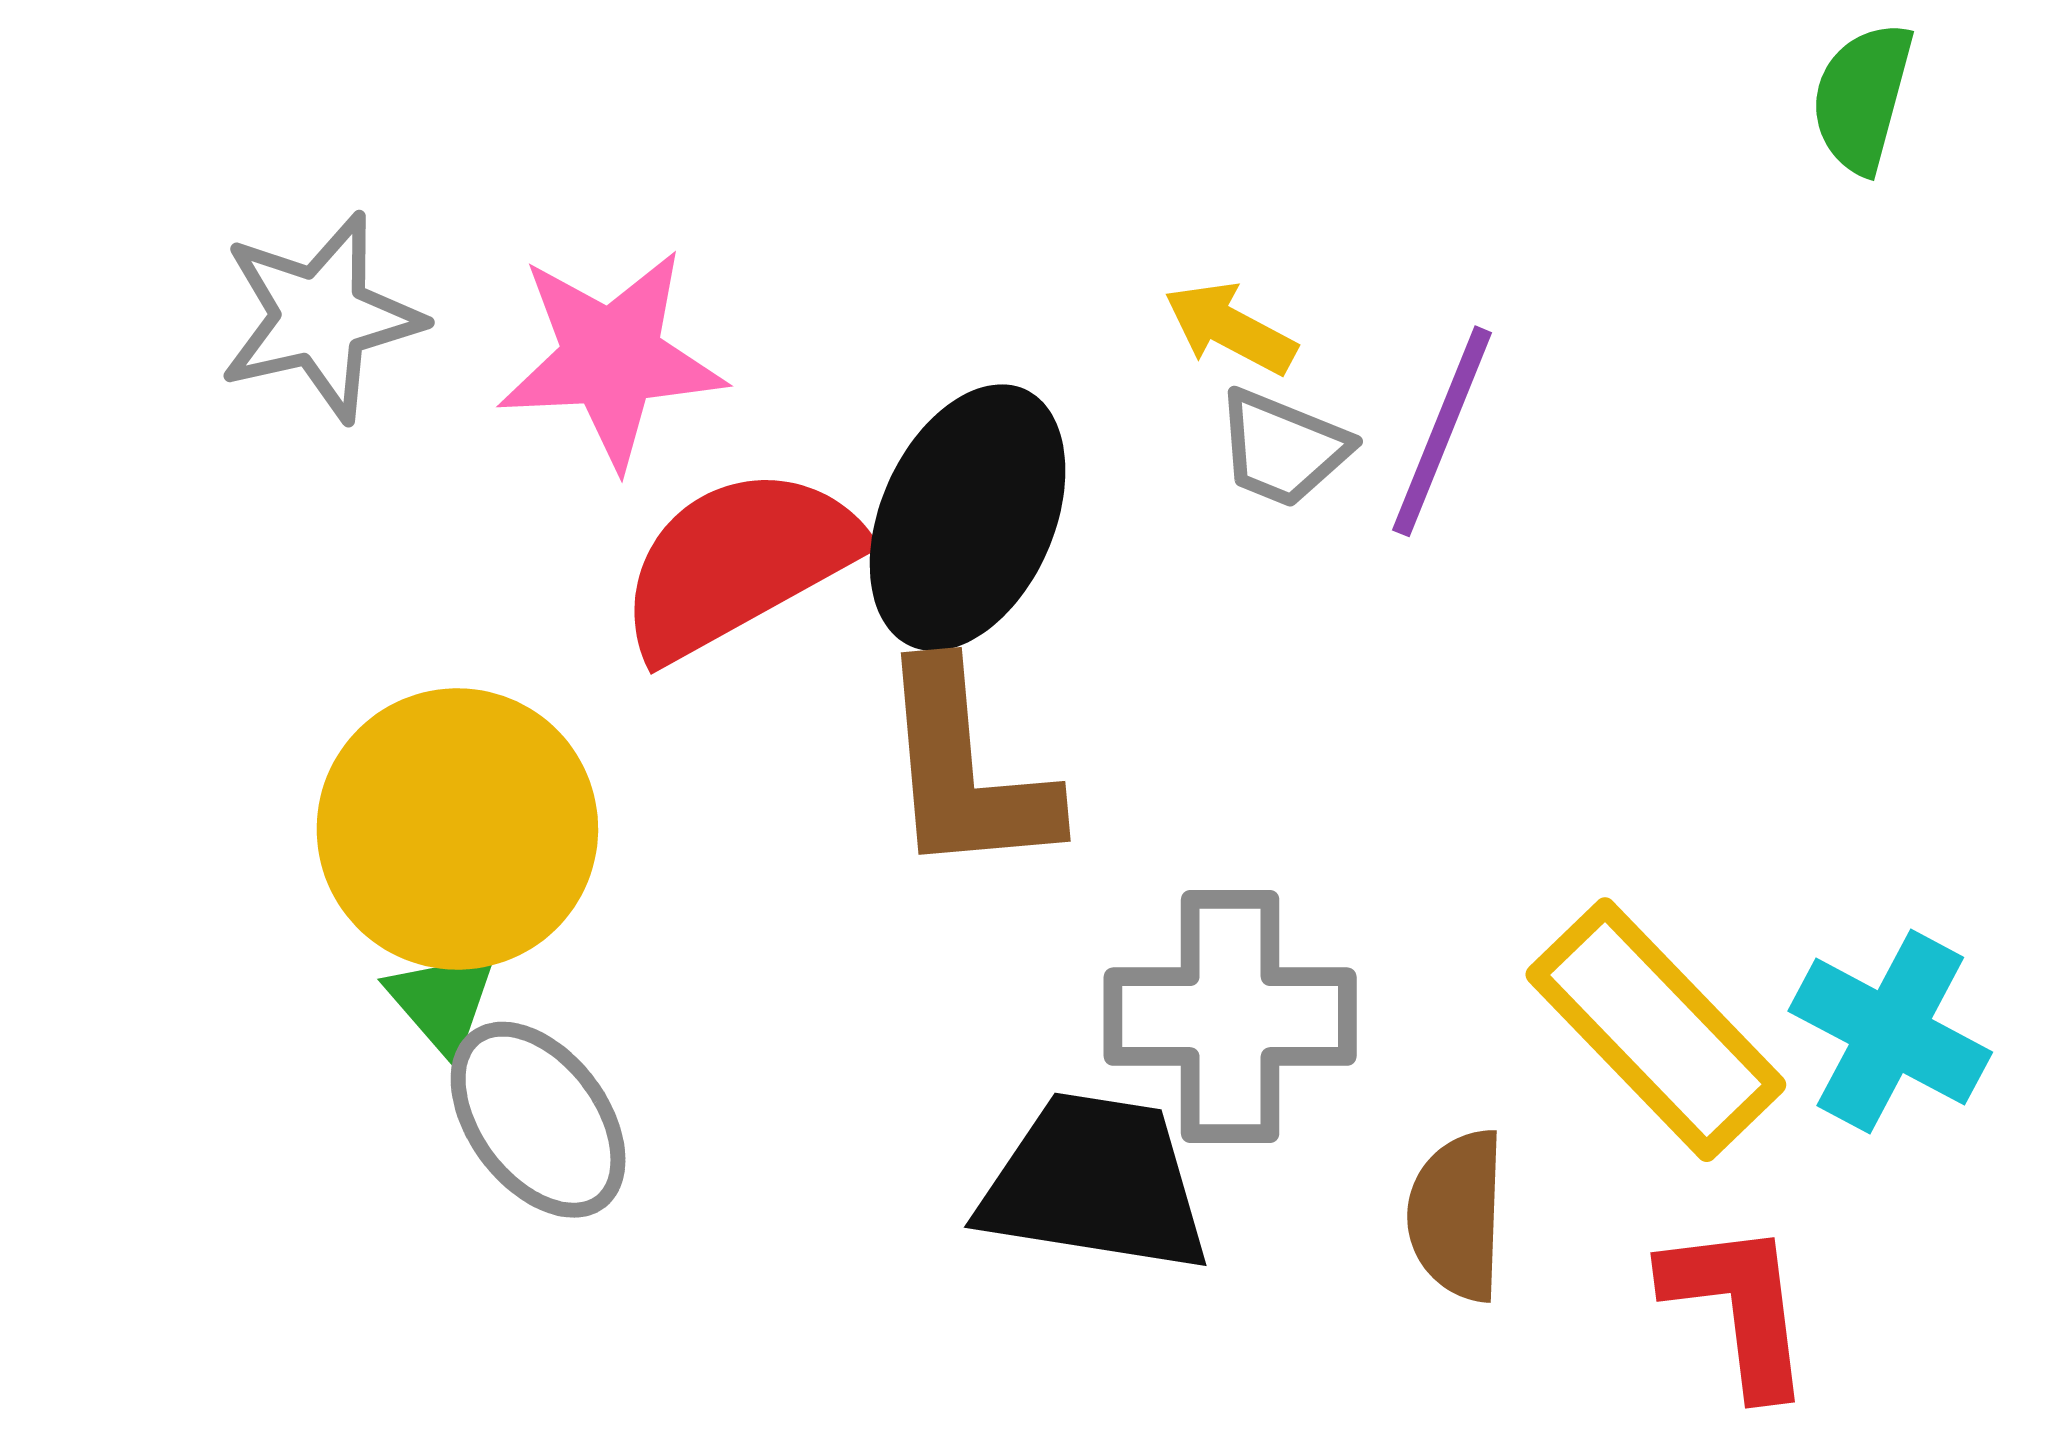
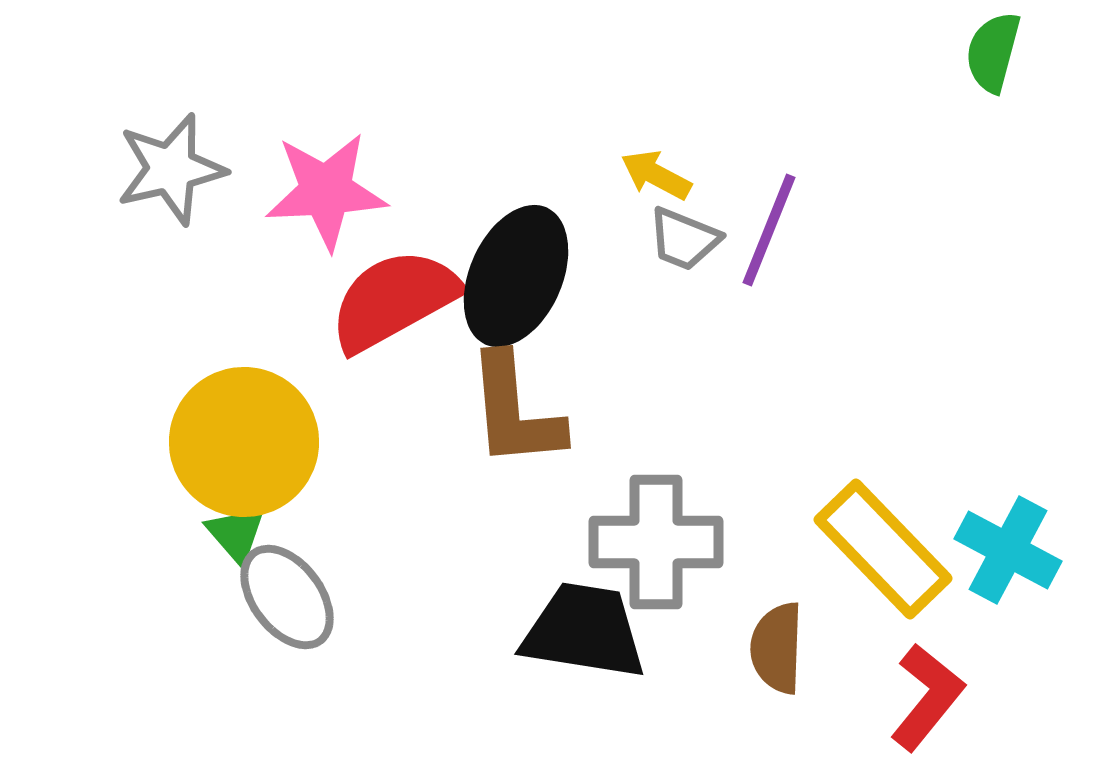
red L-shape: (1738, 1307) -> (927, 697), turned 46

